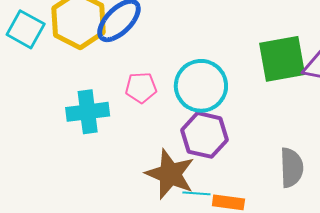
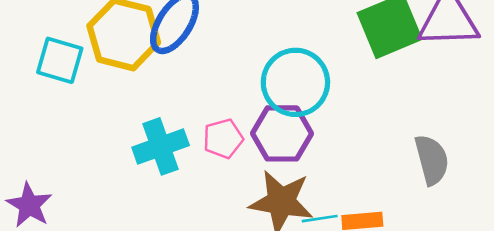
pink pentagon: (141, 88) -> (223, 139), moved
purple hexagon: (204, 135) -> (282, 133), moved

